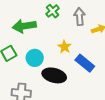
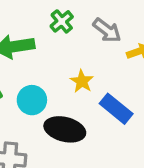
gray arrow: (80, 16) -> (107, 30), turned 132

